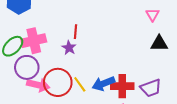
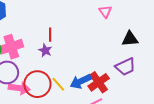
pink triangle: (153, 15) -> (105, 12), moved
red cross: (122, 86) -> (99, 82), turned -30
purple trapezoid: (151, 88) -> (125, 67), moved

